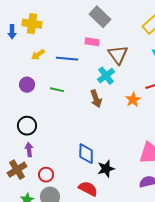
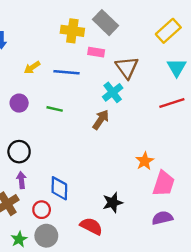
yellow cross: (32, 24) -> (72, 31), moved
brown arrow: (96, 99) -> (101, 120), turned -126
orange star: (133, 100) -> (145, 161), moved
blue diamond: (86, 154) -> (59, 188), moved

